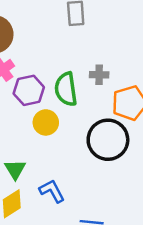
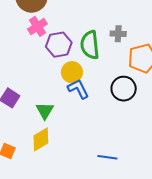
black circle: (108, 140) -> (124, 89), size x0.7
blue L-shape: (52, 191) -> (78, 89), moved

